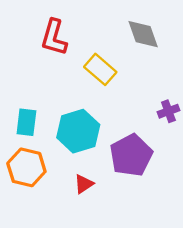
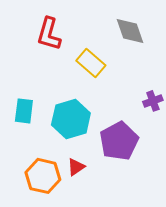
orange hexagon: (26, 167) -> (43, 176), moved

